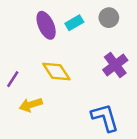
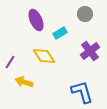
cyan rectangle: (74, 23) -> (60, 33), moved
yellow arrow: (31, 105) -> (24, 82), turned 36

